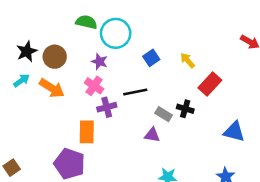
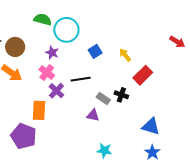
purple cross: (107, 107) -> (56, 91), turned -35
blue triangle: (234, 132) -> (151, 126), moved

